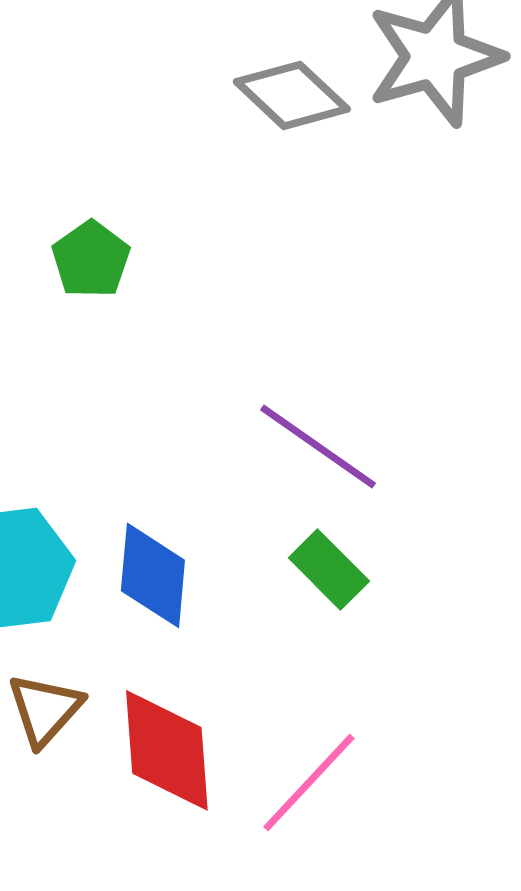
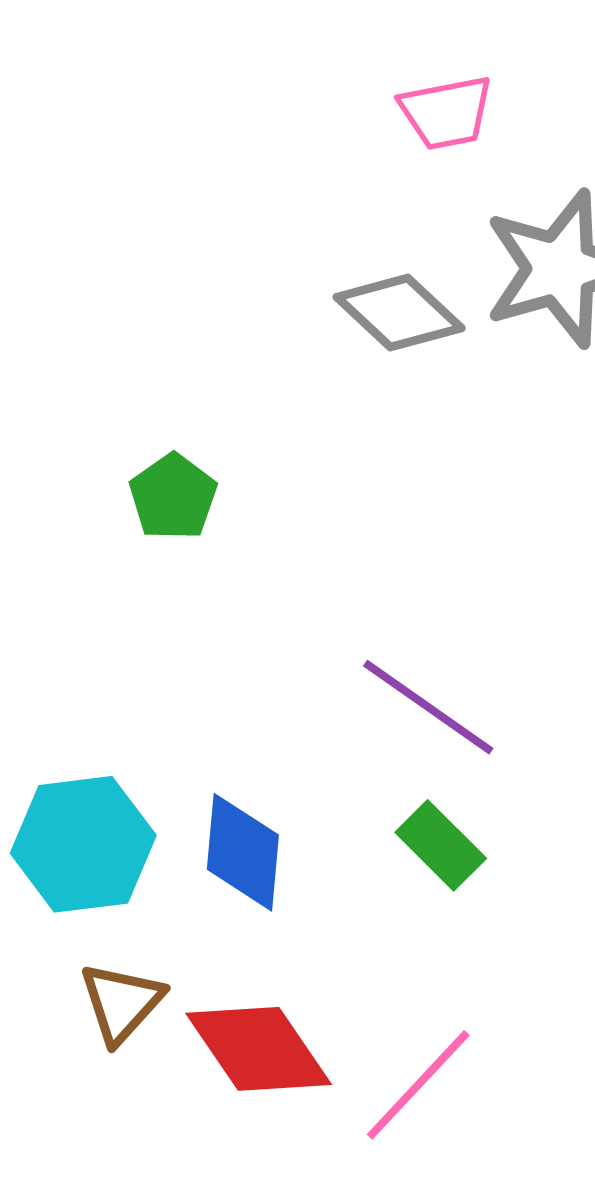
red diamond: (167, 750) -> (259, 1049), turned -30

